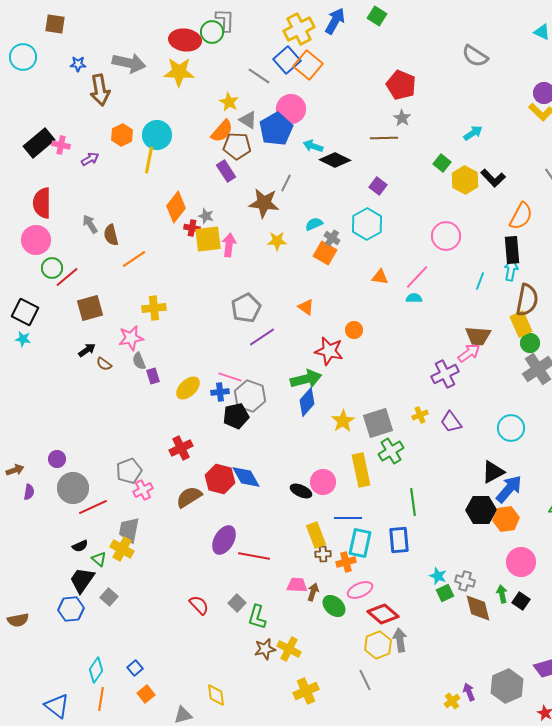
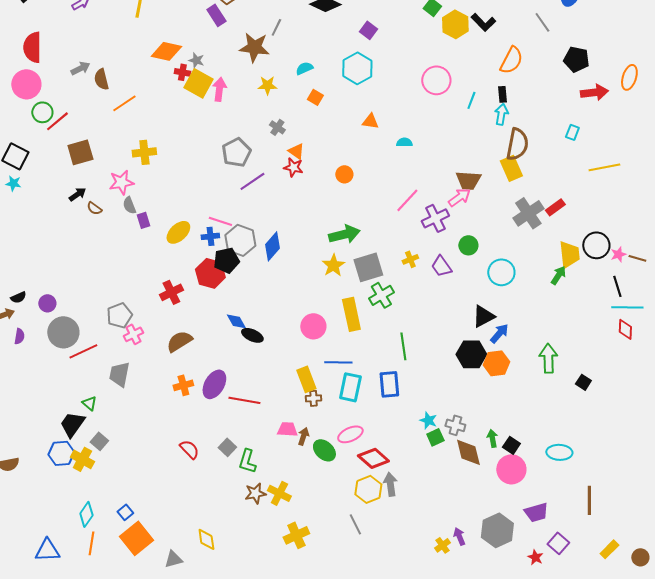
orange diamond: (176, 207) -> (166, 51), turned 64
gray arrow: (90, 224) -> (80, 68), turned 96
gray cross: (332, 238) -> (277, 127), moved
yellow square: (208, 239) -> (198, 83), turned 36
black rectangle: (512, 250) -> (502, 94), size x0.6
orange square: (325, 253) -> (315, 97), size x0.7
pink line: (417, 277) -> (407, 200), moved
cyan line: (480, 281) -> (471, 100), moved
green circle: (530, 343) -> (468, 245), moved
red star: (329, 351) -> (293, 167), moved, size x0.7
green arrow: (306, 379) -> (344, 234), moved
blue diamond: (307, 402) -> (272, 246), moved
blue diamond: (246, 477) -> (236, 321), size x0.7
red hexagon: (220, 479) -> (210, 273), moved
blue arrow: (509, 489) -> (499, 333), size x0.7
black ellipse: (301, 491) -> (252, 335), moved
black semicircle: (80, 546) -> (18, 297), moved
yellow cross: (122, 549) -> (82, 459), moved
orange cross: (346, 562) -> (183, 385), moved
pink circle: (521, 562) -> (511, 469), moved
orange square: (146, 694) -> (136, 538), size x1.8
blue triangle: (57, 706) -> (47, 550), turned -40

